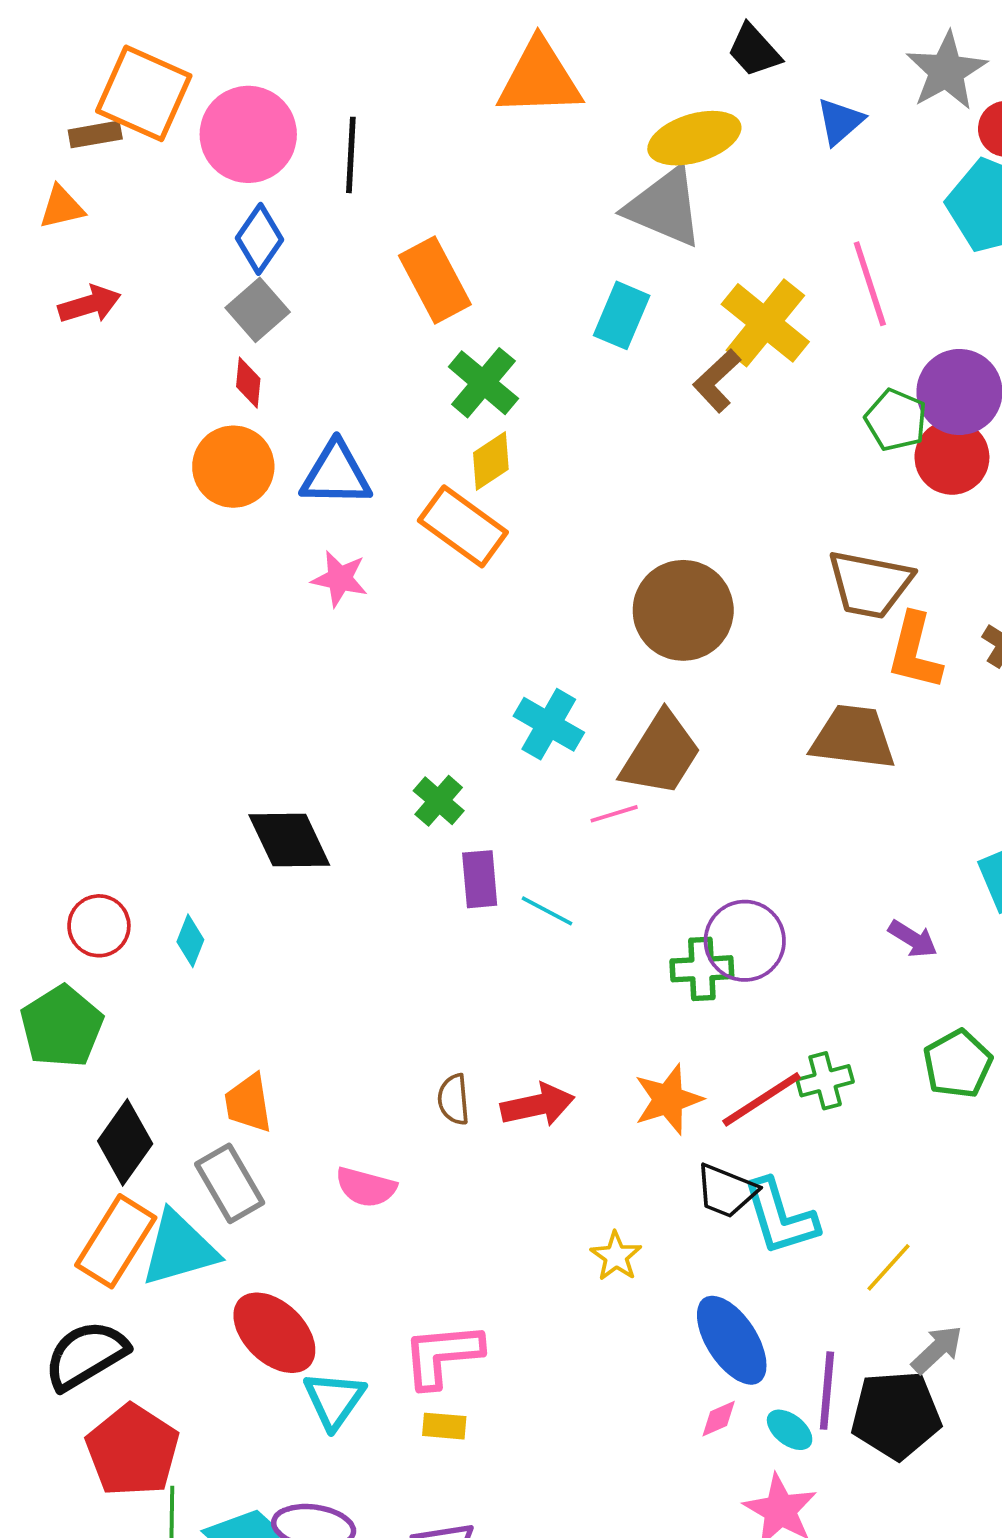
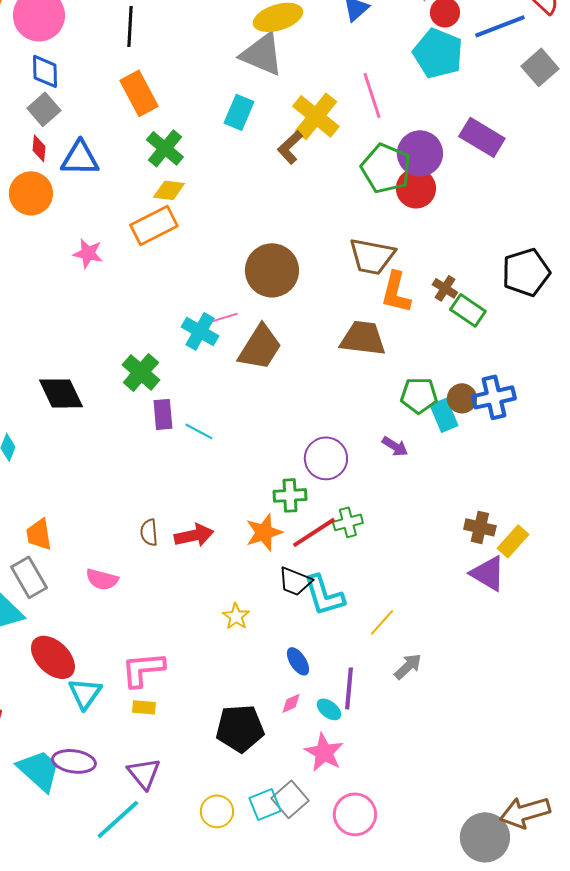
black line: (351, 155) -> (130, 26), moved
blue diamond: (259, 239) -> (45, 71), turned -36
green pentagon: (896, 420) -> (386, 168), size x1.5
yellow diamond: (491, 461) -> (169, 190), turned 40
blue triangle: (336, 474) -> (80, 158), moved
orange rectangle: (463, 526) -> (154, 225), turned -63
green cross: (439, 801) -> (141, 372), size x1.4
pink line: (614, 814) -> (225, 317), moved
purple circle: (745, 941) -> (326, 458), moved
green cross: (702, 969) -> (290, 495), moved
green pentagon: (958, 1064) -> (419, 395), moved, turned 30
blue ellipse: (732, 1340) -> (298, 661), size x0.6
black pentagon: (896, 1415) -> (240, 728), moved

